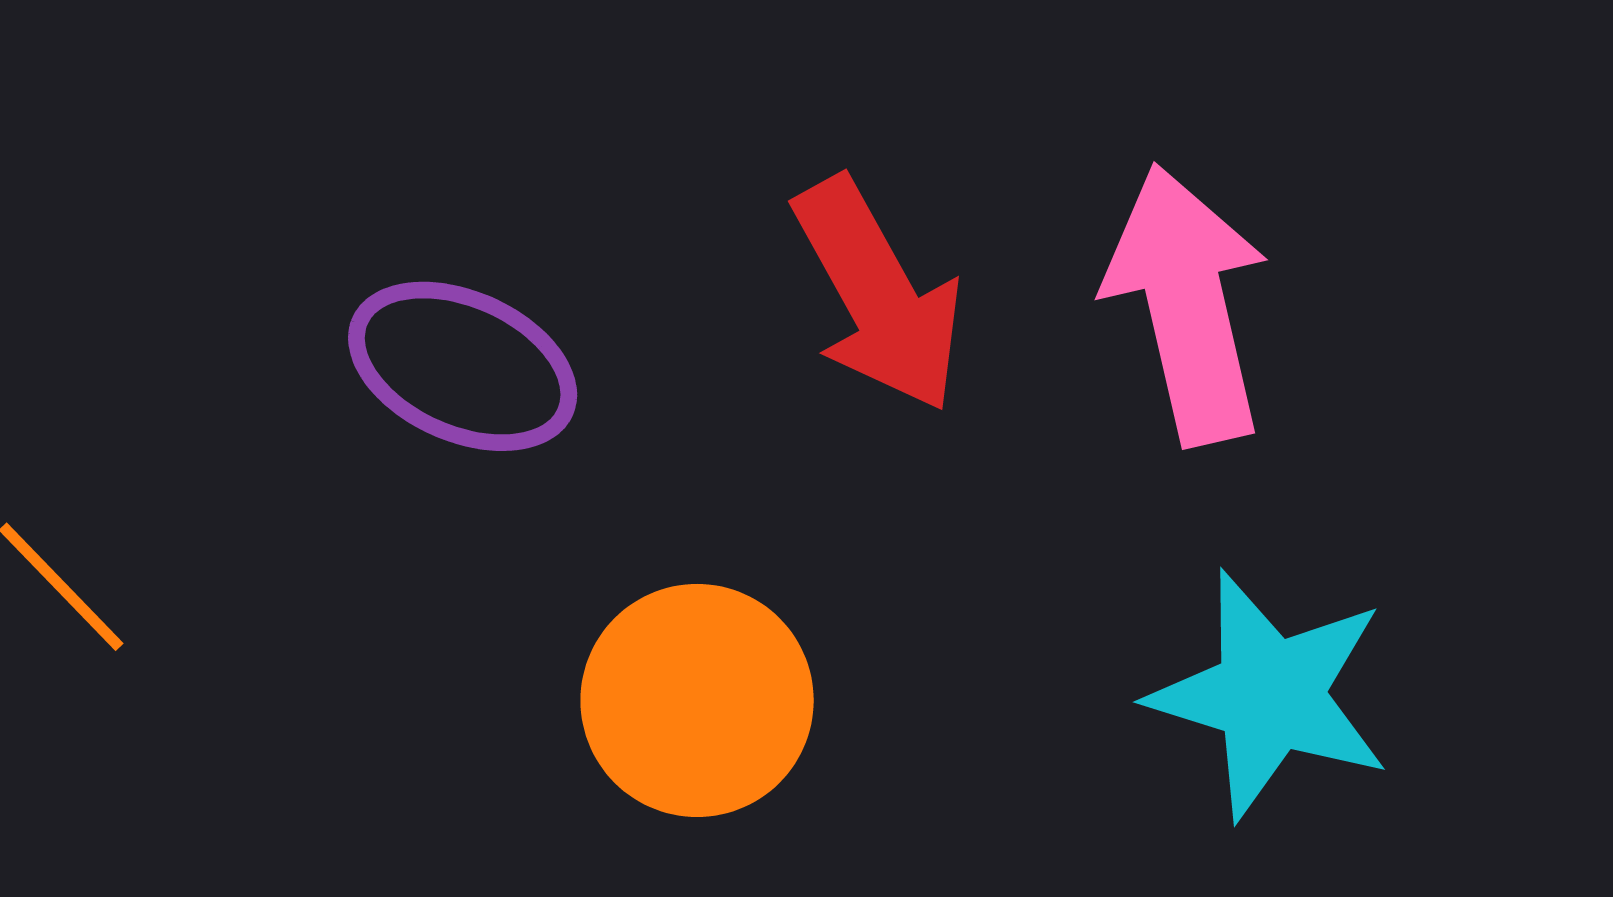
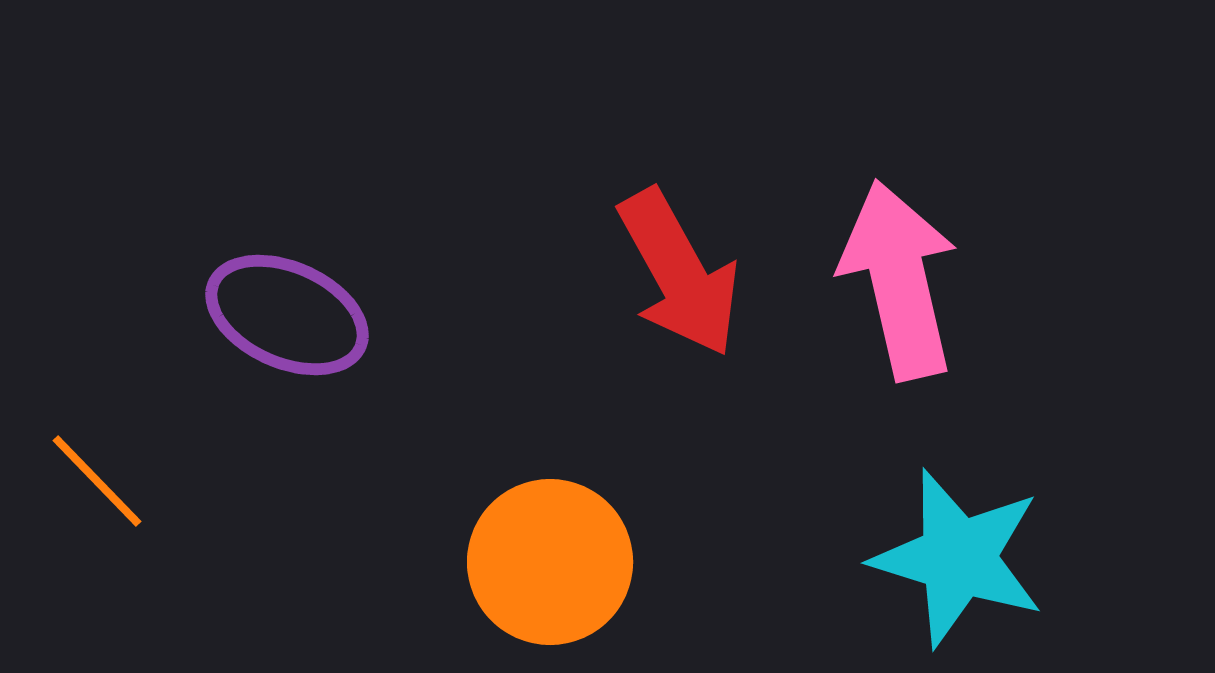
purple ellipse: (463, 366) -> (287, 315), moved

